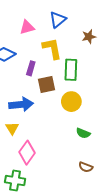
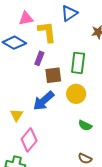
pink triangle: (27, 27) -> (26, 18), moved
yellow L-shape: (52, 48) -> (47, 32), moved
blue arrow: (21, 104) -> (44, 101), moved, turned 140

